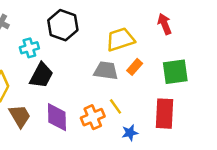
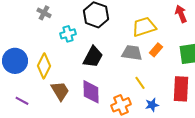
black trapezoid: (41, 75) -> (93, 57), moved
orange cross: (93, 117) -> (121, 105), moved

